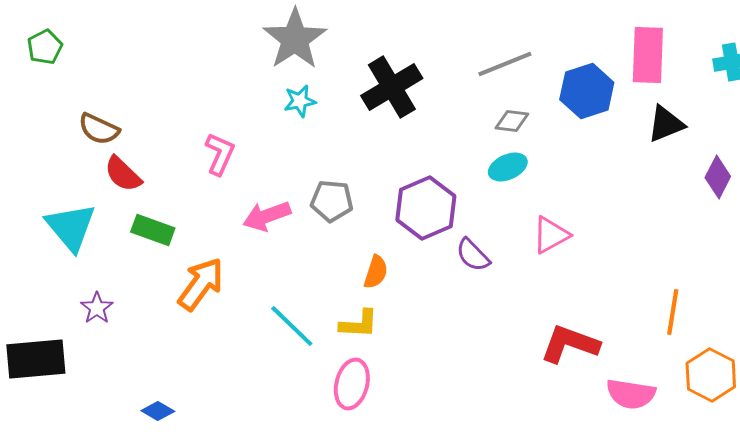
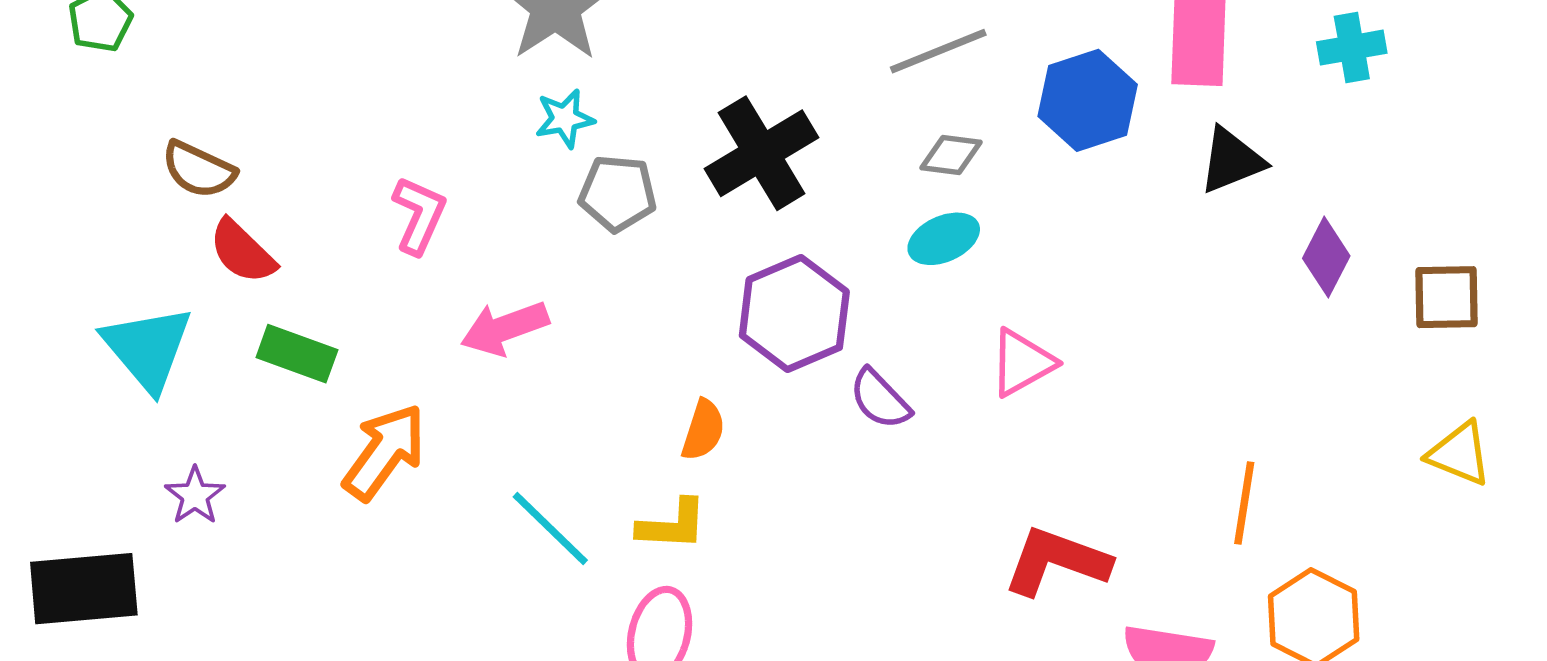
black cross: (392, 87) -> (762, 153), moved
gray pentagon: (332, 201) -> (618, 193), moved

